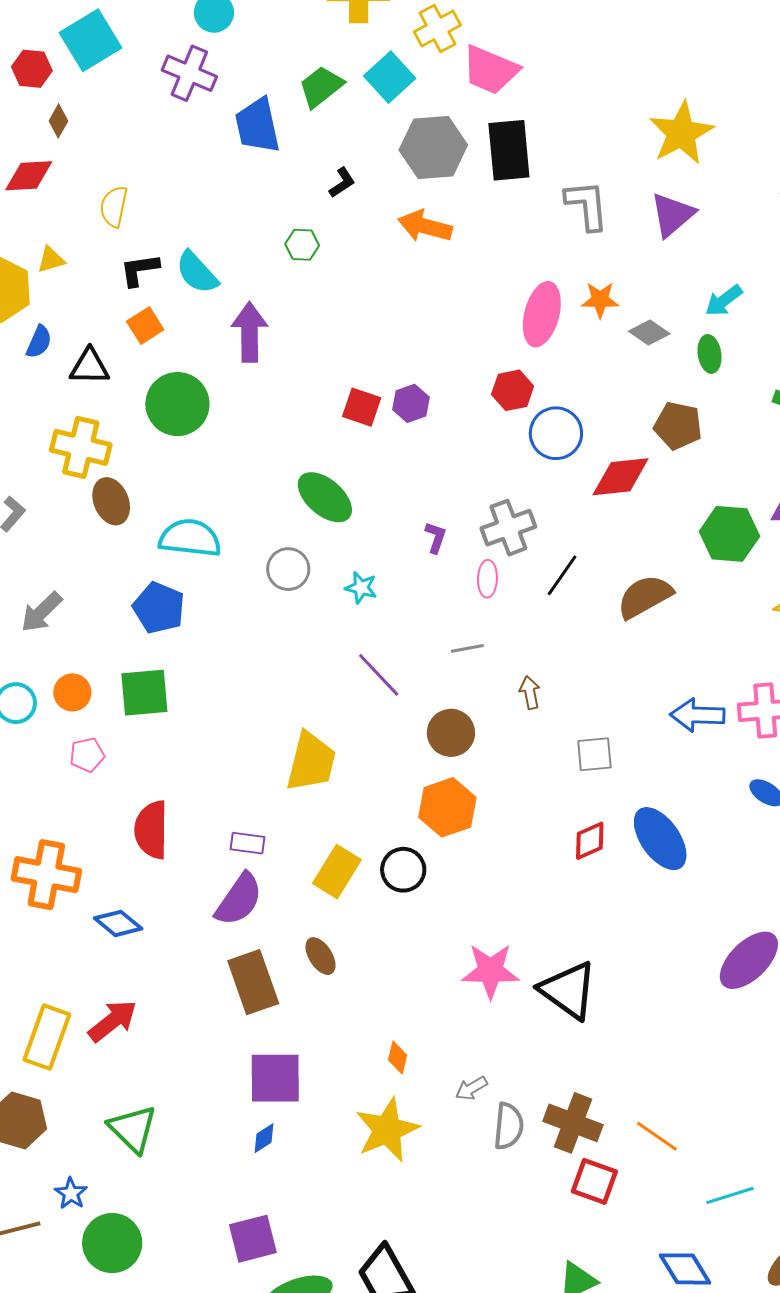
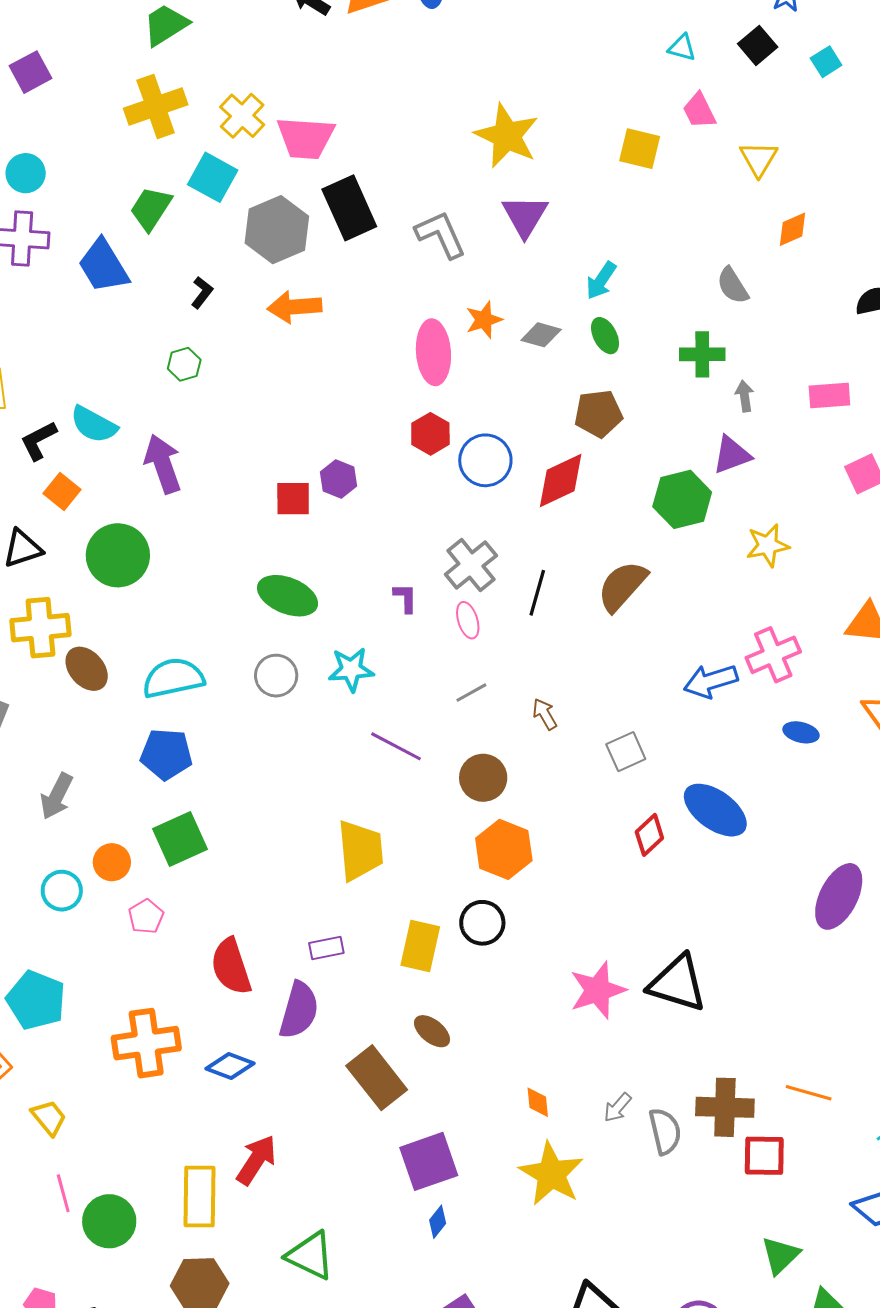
cyan star: (361, 588) -> (351, 669), size x1.4
purple semicircle: (239, 899) -> (299, 1010), moved

